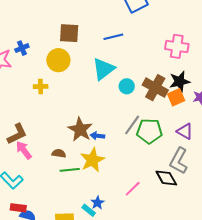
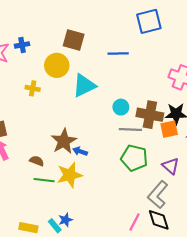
cyan triangle: (103, 69) -> (84, 86), moved
brown cross: (155, 88) -> (150, 115), turned -30
gray line: (132, 125) -> (130, 130), moved, turned 45
black diamond: (166, 178) -> (159, 220), moved
pink line: (133, 189) -> (135, 222), moved, turned -30

